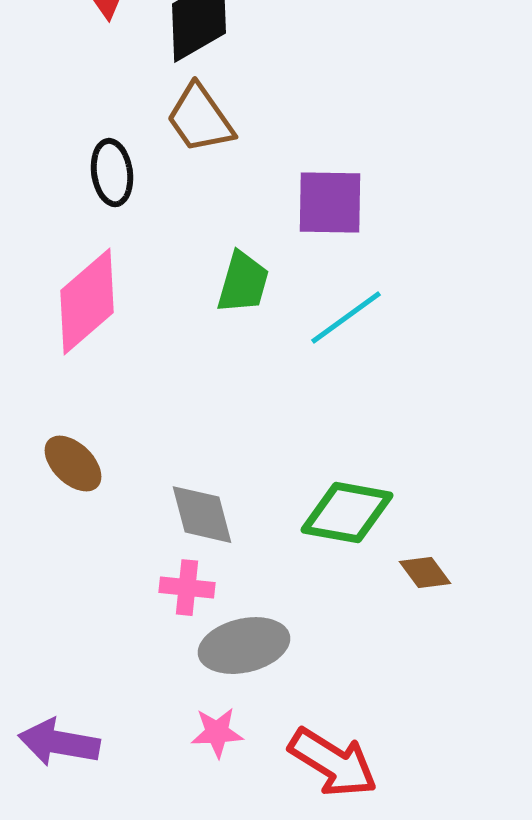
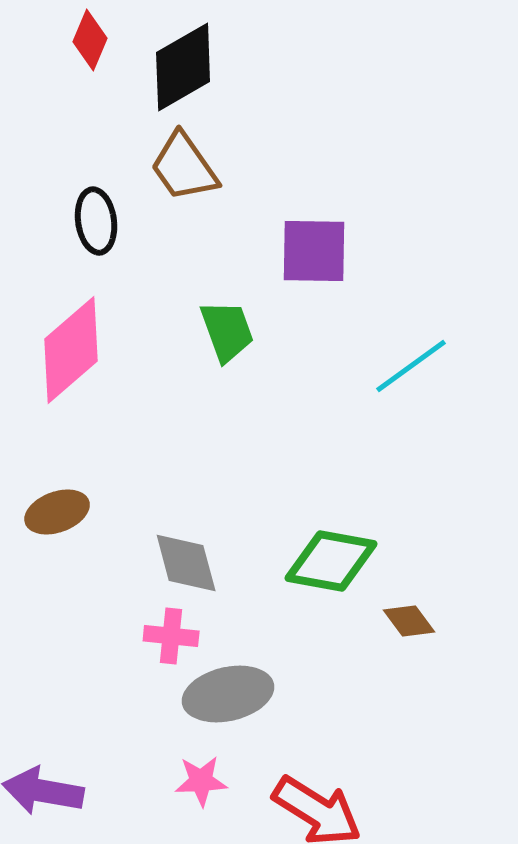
green trapezoid: (243, 283) -> (227, 331), turned -36
cyan line: (346, 318) -> (411, 366), moved
brown ellipse: (73, 464) -> (57, 512), turned -64

